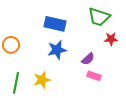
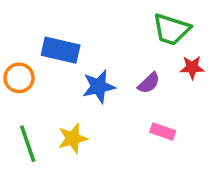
blue rectangle: (55, 24) -> (61, 50), moved
purple semicircle: (88, 59) -> (149, 83), moved
green line: (16, 83) -> (28, 144), turned -30

